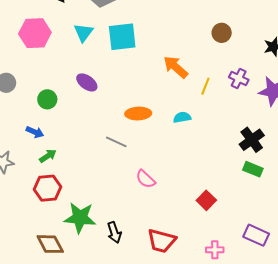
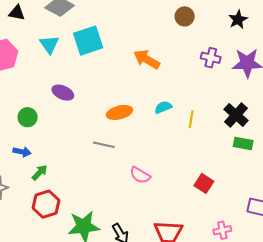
yellow line: (205, 86) -> (191, 119), moved

